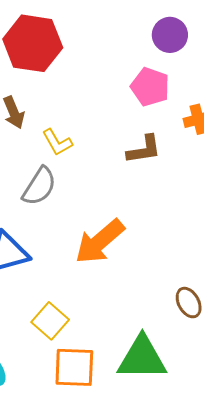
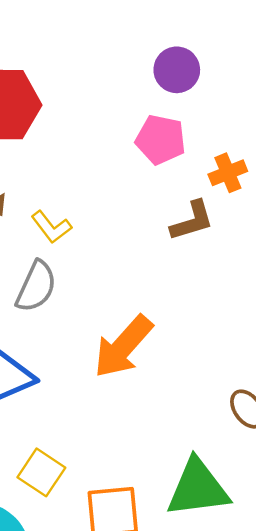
brown L-shape: (144, 150) -> (192, 221), moved
yellow square: (50, 321) -> (41, 472), moved

